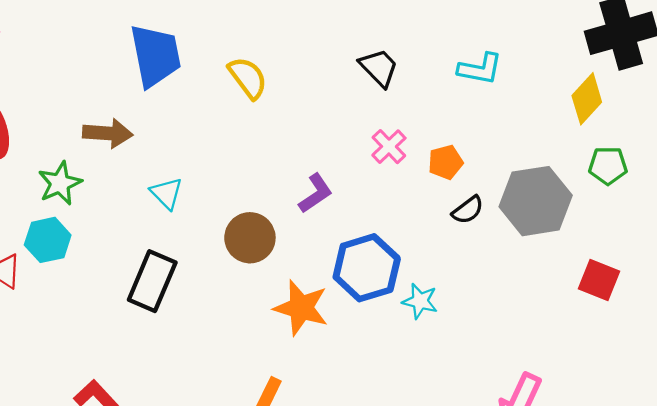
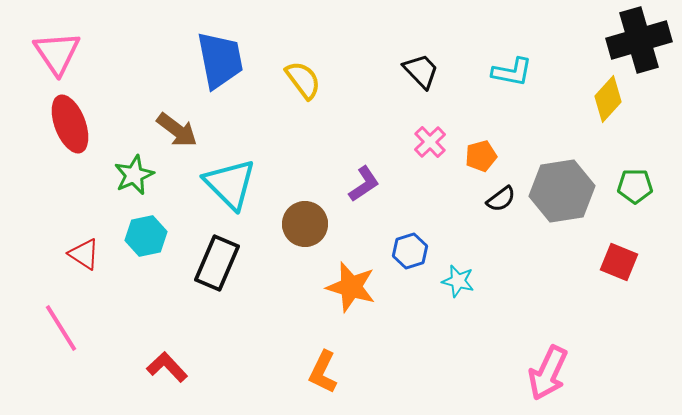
brown arrow: (108, 133) -> (177, 130), turned 33
green pentagon: (608, 166) -> (635, 186), moved
cyan triangle: (167, 193) -> (230, 184), size x1.8
cyan hexagon: (48, 240) -> (146, 236), moved
blue hexagon: (367, 268) -> (410, 251), size x0.6

